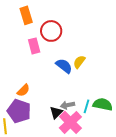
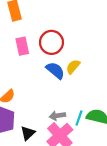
red circle: (51, 31) -> (51, 42), moved
black triangle: (56, 112) -> (28, 133), moved

